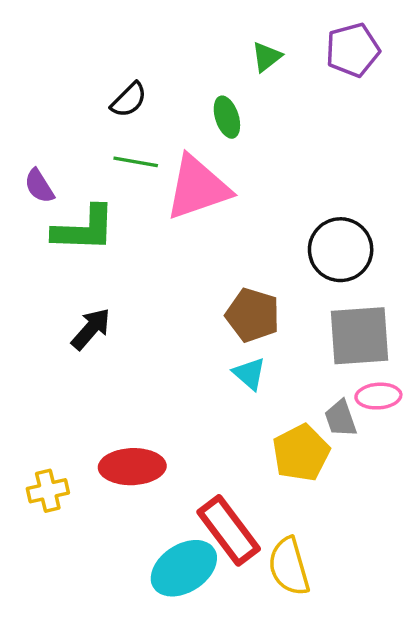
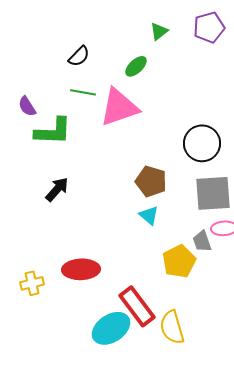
green ellipse: (227, 117) -> (136, 66), turned 65

